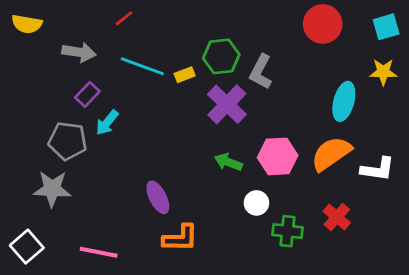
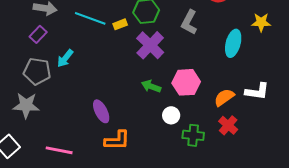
gray L-shape: (261, 72) -> (189, 22), moved
purple rectangle: (87, 94) -> (38, 34), moved
orange semicircle: (331, 154) -> (224, 97), moved, size x0.7

